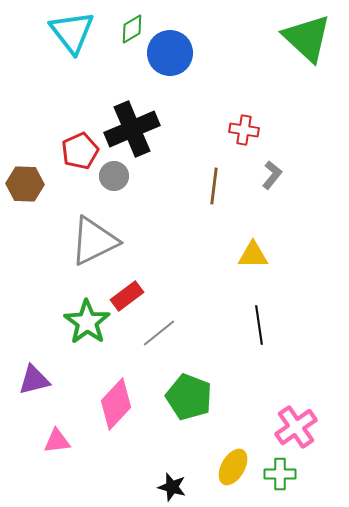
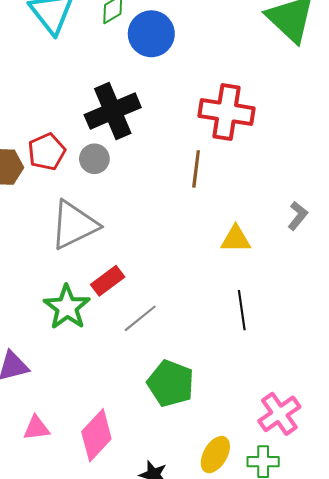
red cross: (244, 130) -> (227, 112), size x1.8
red pentagon: (80, 151) -> (47, 152), moved
gray L-shape: (272, 175) -> (298, 216), moved
pink diamond: (116, 404) -> (96, 435), moved

